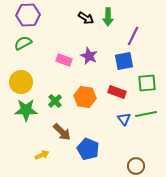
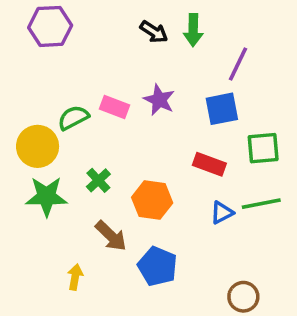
green semicircle: (23, 43) -> (73, 118), moved
orange hexagon: (85, 97) -> (152, 200), moved
blue triangle: (124, 119) -> (222, 213), turned 40
yellow arrow: (42, 155) -> (75, 277), turned -56

